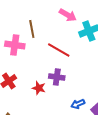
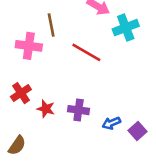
purple cross: (57, 77) -> (79, 110), moved
red star: (39, 88) -> (46, 109), moved

